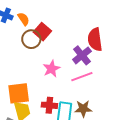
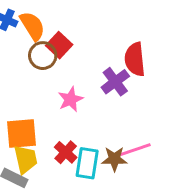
orange semicircle: (24, 19) -> (32, 26), size x1.5
pink line: (82, 77) -> (135, 150), moved
red cross: (49, 105) -> (66, 152), turned 35

